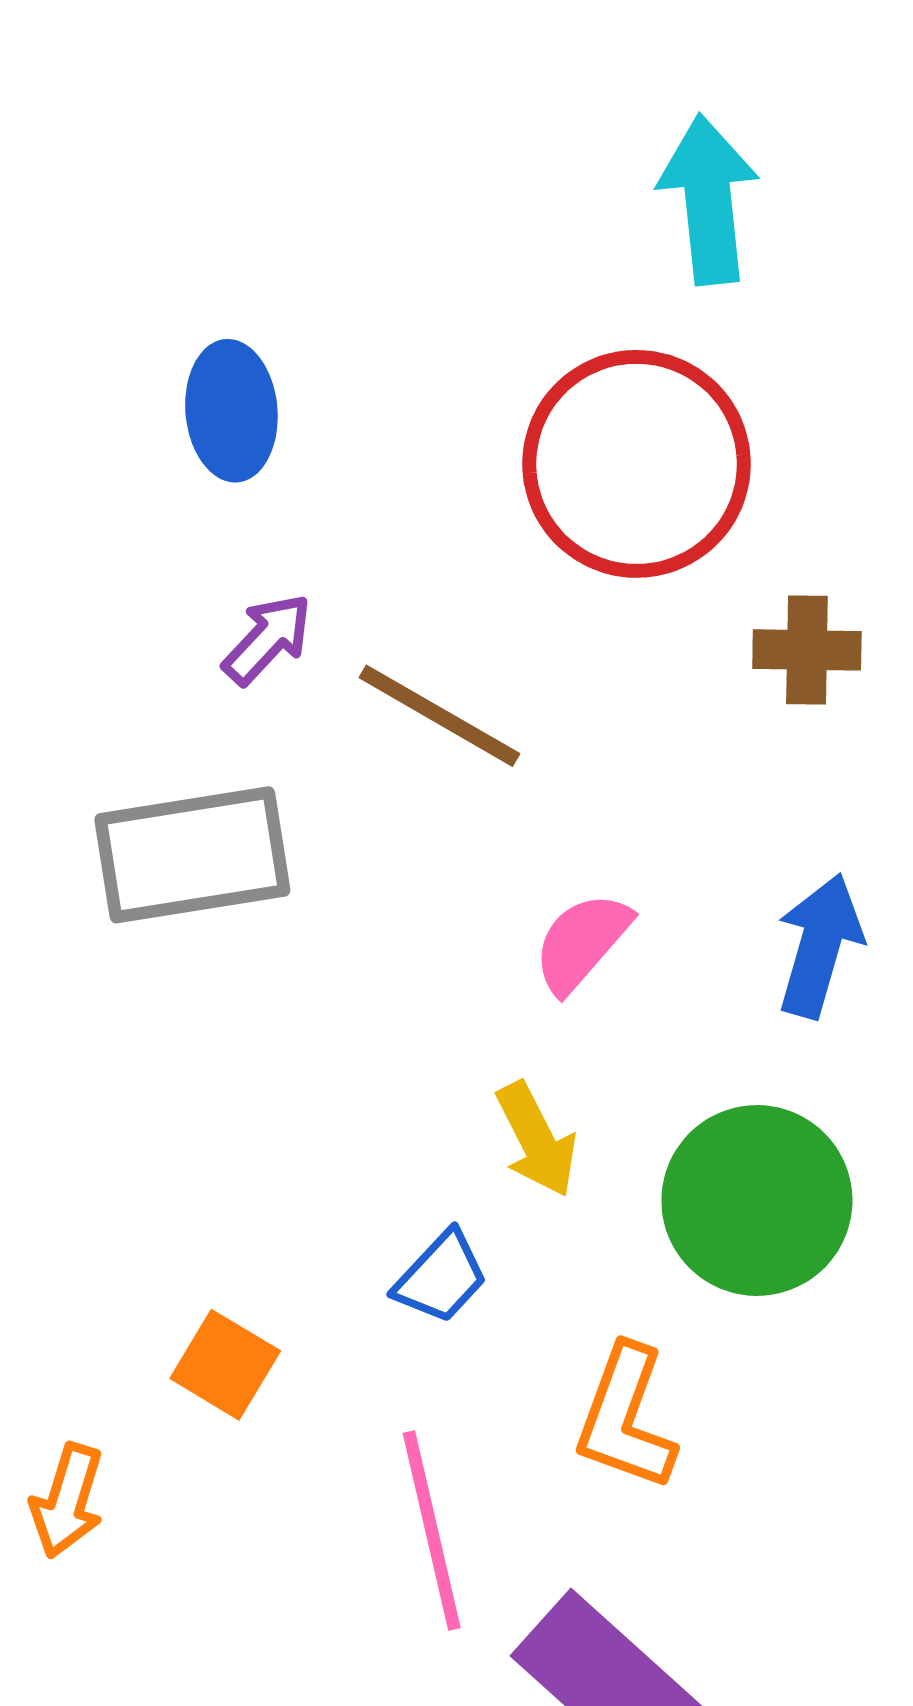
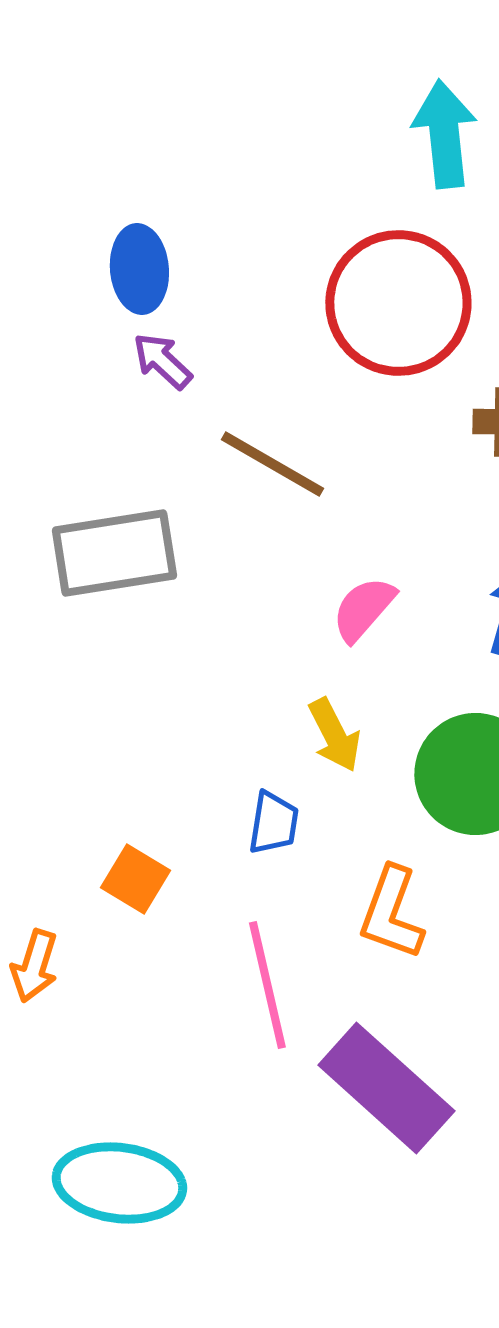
purple arrow: (267, 639) -> (162, 361), moved, turned -90
blue trapezoid: (441, 1277) -> (273, 823), turned -34

